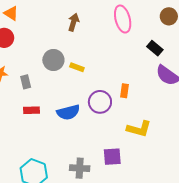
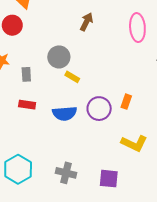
yellow rectangle: (77, 67) -> (72, 77), moved
purple square: (112, 157) -> (109, 179), moved

